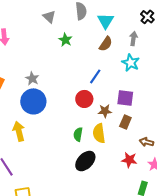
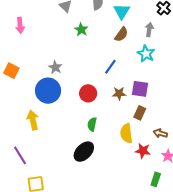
gray star: (32, 79) -> (55, 67), moved
red circle: (84, 99) -> (88, 93), moved
brown star: (105, 111) -> (119, 93), moved
yellow semicircle: (99, 133) -> (126, 133), moved
black ellipse: (85, 161) -> (84, 152), moved

